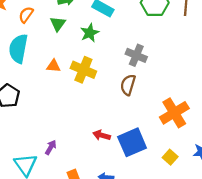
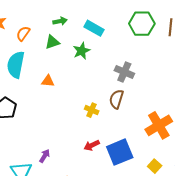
green triangle: (58, 24) -> (52, 42), turned 35
yellow cross: (83, 70) -> (92, 110), moved, size x0.6
red arrow: (102, 135) -> (92, 145), turned -42

